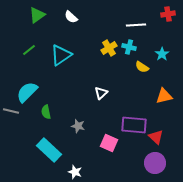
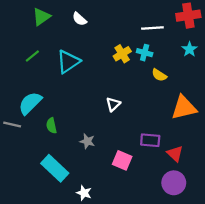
red cross: (168, 14) -> (188, 16), size x1.5
cyan star: (162, 54) -> (189, 49), moved
orange triangle: (164, 96) -> (184, 108), size x1.4
purple rectangle: (134, 125) -> (150, 140), size x0.7

